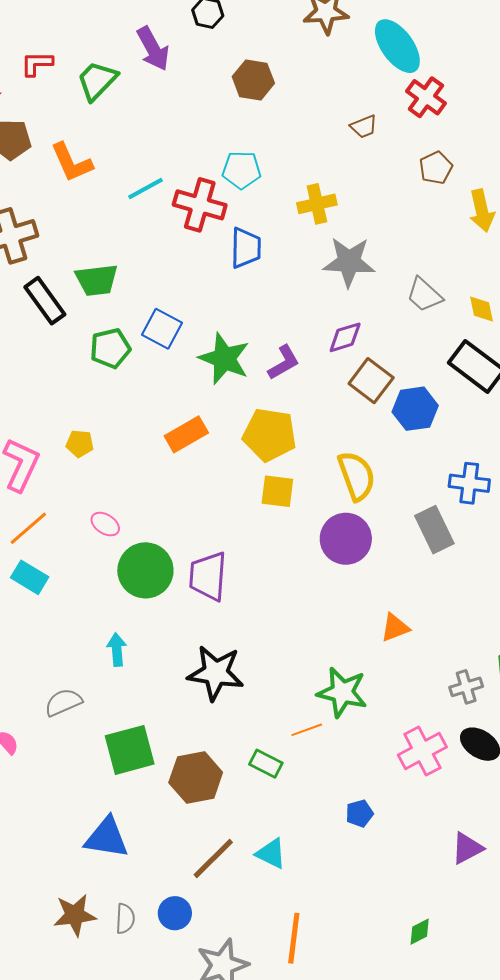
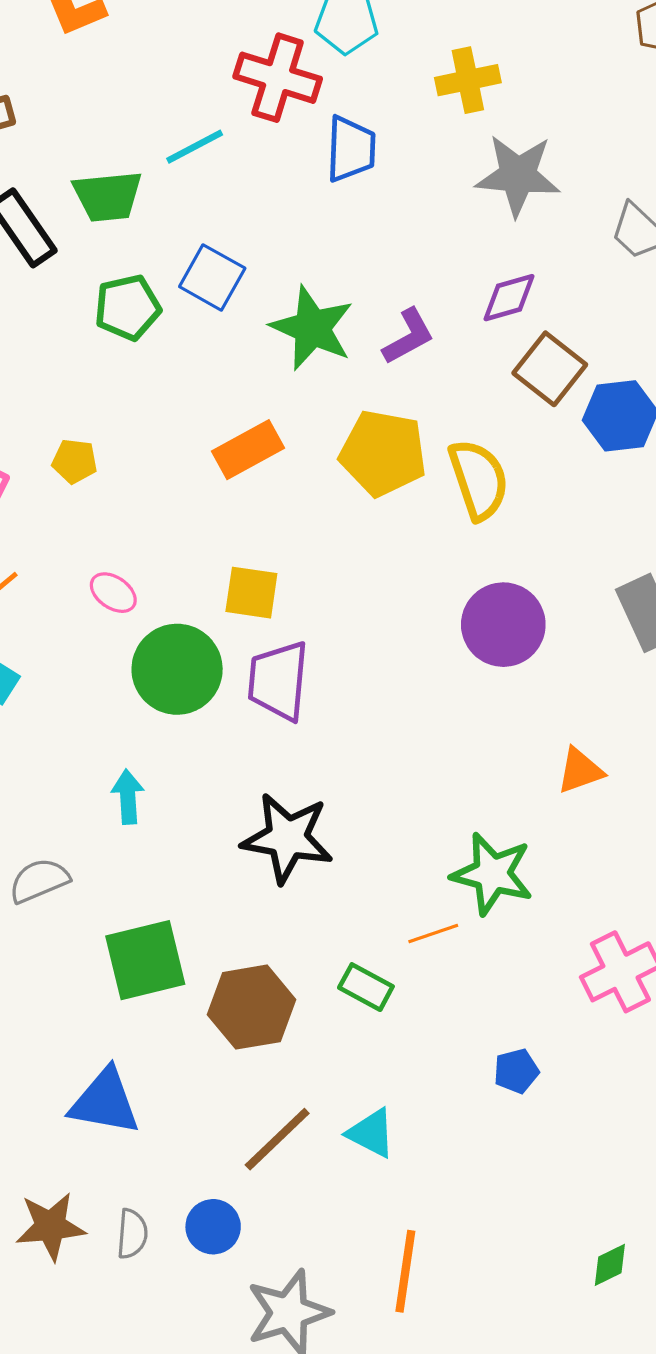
cyan line: (146, 189) -> (195, 147), moved
yellow semicircle: (357, 476) -> (479, 479), moved
yellow square: (277, 491) -> (251, 593), moved

